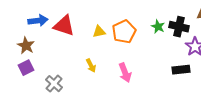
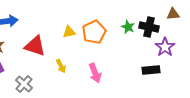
red triangle: (64, 26) -> (35, 46), moved

